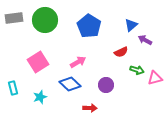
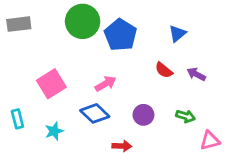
green circle: (45, 20) -> (83, 21), moved
purple arrow: (145, 40) -> (196, 74), moved
red semicircle: (121, 52) -> (164, 70), turned 64
green arrow: (137, 70) -> (185, 116), moved
pink triangle: (155, 78) -> (210, 141), moved

